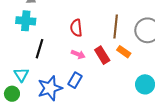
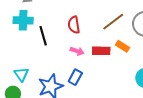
brown line: (116, 27) -> (113, 22), turned 50
black line: (40, 49) -> (43, 36), moved, turned -30
red rectangle: (102, 55) -> (101, 51), turned -54

